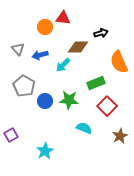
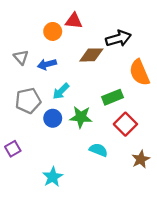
black arrow: (101, 33) -> (118, 38), size x1.5
cyan arrow: (63, 65) -> (61, 91), moved
gray pentagon: (24, 86) -> (28, 101), turned 30
purple square: (11, 135) -> (13, 149), moved

